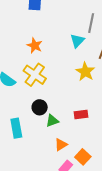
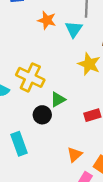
orange star: (35, 46) -> (47, 20), moved
green triangle: (52, 121) -> (58, 99), moved

